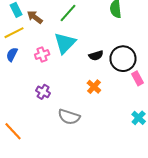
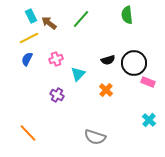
cyan triangle: (65, 43) -> (78, 74), moved, size x0.7
pink rectangle: (138, 78) -> (148, 82), turned -40
gray semicircle: (69, 117) -> (95, 137), moved

